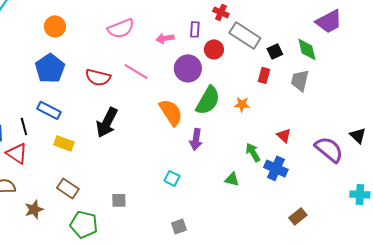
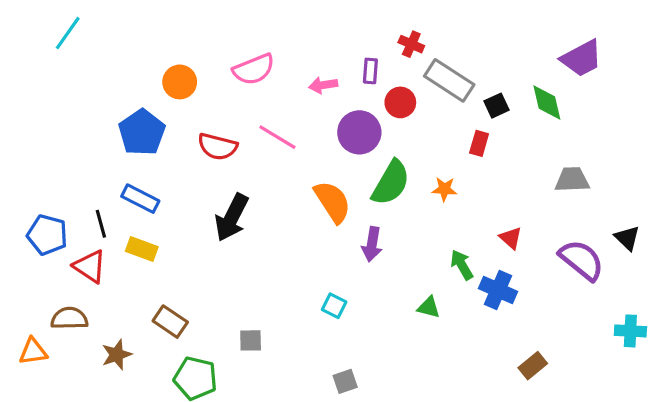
orange circle: (55, 26) -> (180, 82), moved
gray trapezoid: (300, 80) -> (572, 180), moved, turned 75
yellow rectangle: (64, 143) -> (142, 249), moved

